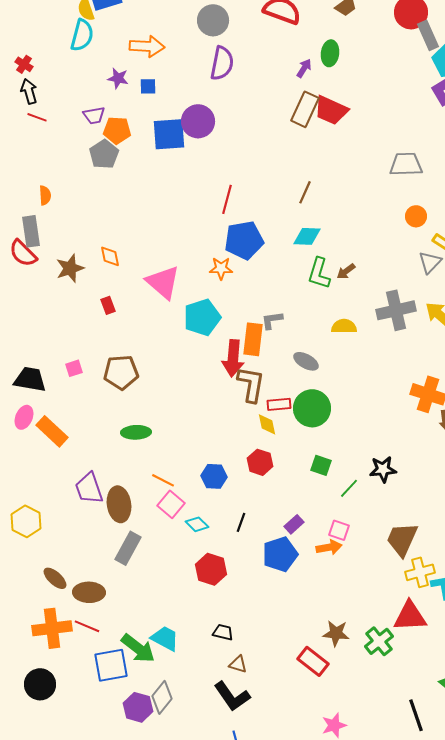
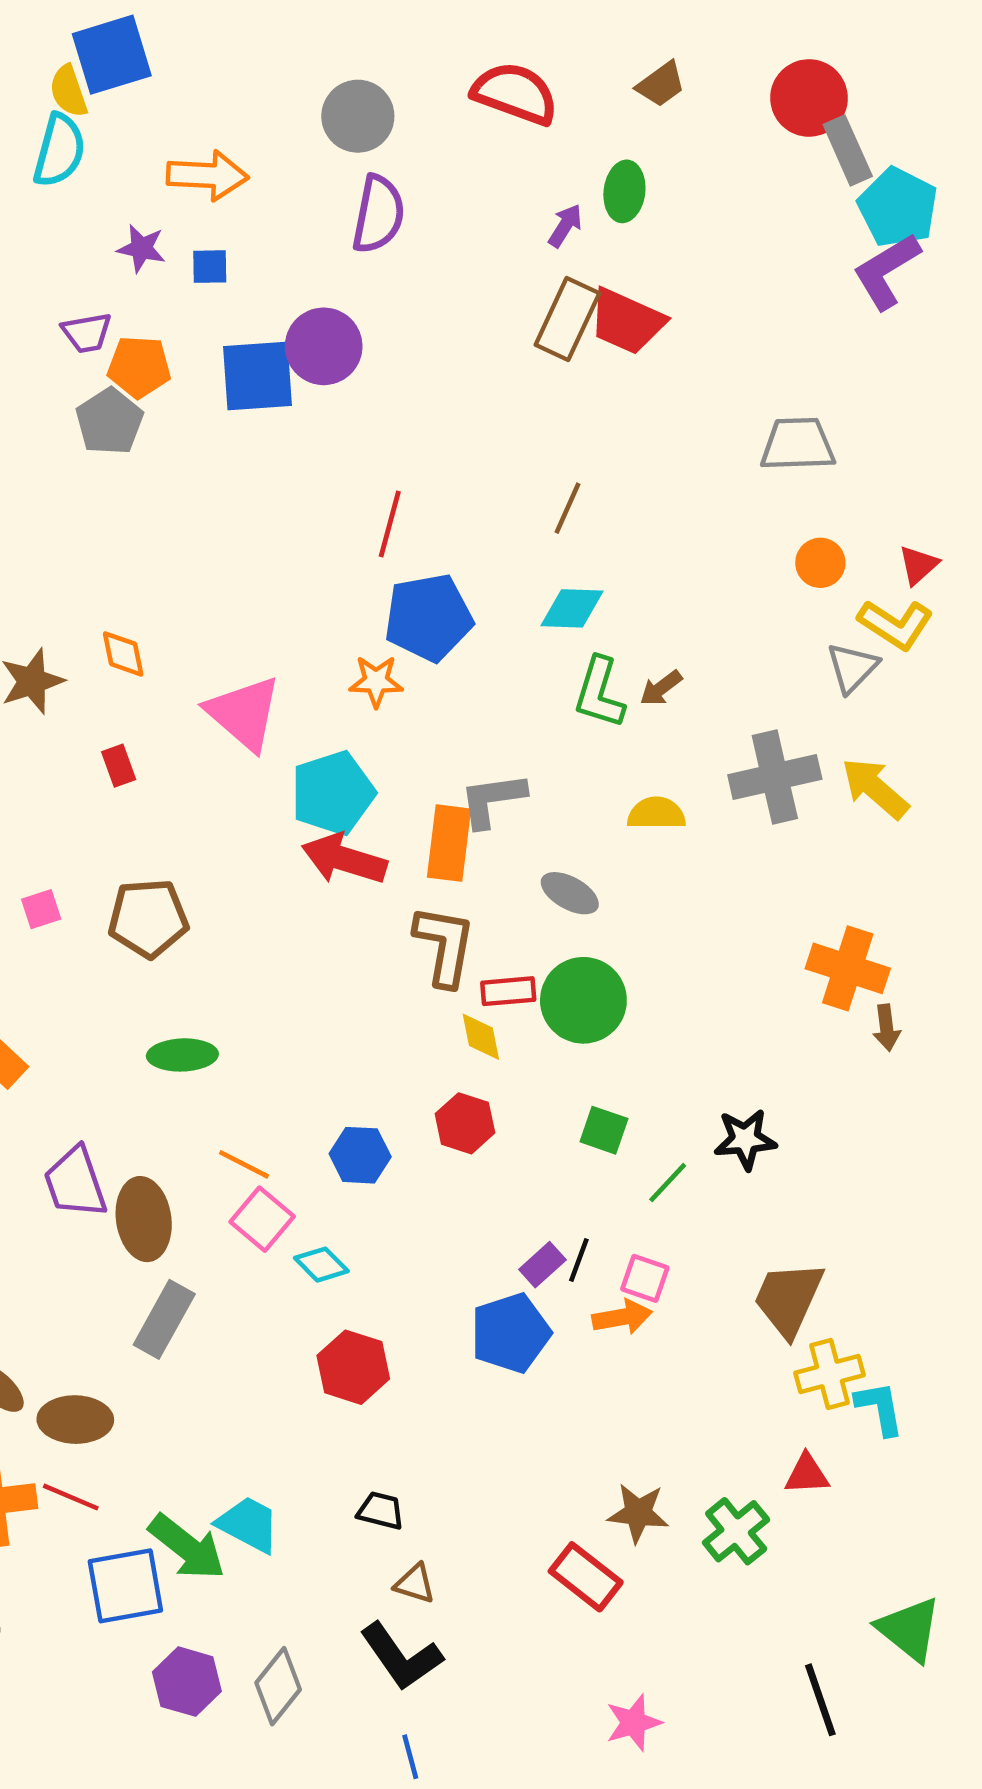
gray L-shape: (272, 320) -> (492, 800), size x1.4
red arrow: (233, 358) -> (344, 859), moved, turned 102
black line: (241, 522) -> (579, 1260), moved
red triangle: (410, 616) -> (807, 1474), size x0.6
gray diamond: (162, 697) -> (278, 1686), moved

